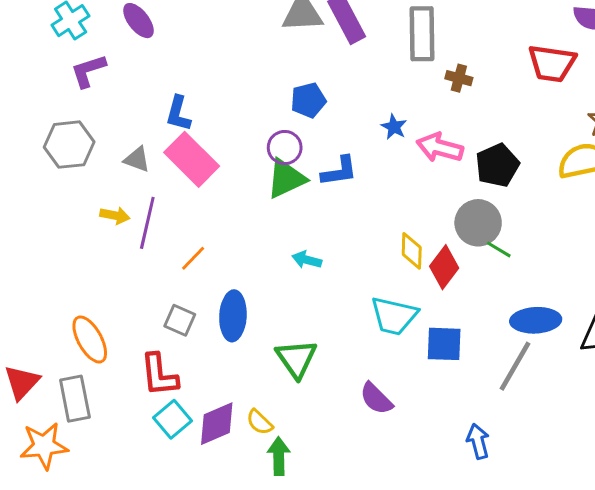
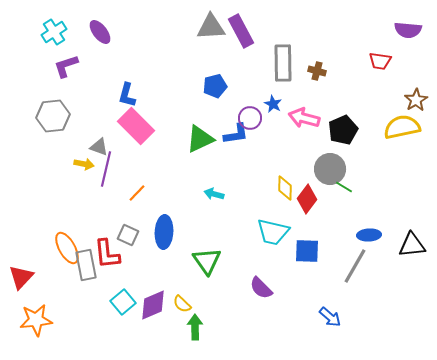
gray rectangle: (422, 34) -> (283, 63), moved
red trapezoid: (552, 63) -> (380, 61), size x0.7
purple circle: (285, 148) -> (250, 118), moved
gray triangle: (137, 159) -> (99, 147), moved
blue ellipse: (536, 320) -> (369, 235), size x0.7
red L-shape: (159, 375) -> (107, 254), moved
gray rectangle: (75, 399) -> (86, 265), moved
blue arrow: (478, 441) -> (330, 317), turned 145

